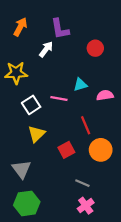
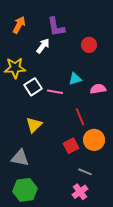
white square: (31, 105) -> (33, 87), moved
red square: (66, 150) -> (71, 146), moved
gray triangle: (21, 169) -> (20, 158), turned -42
gray line: (82, 183) -> (85, 172), moved

